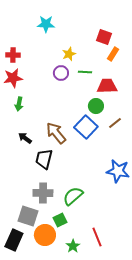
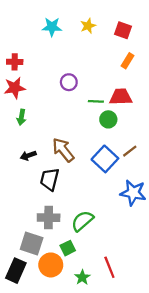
red square: (104, 37) -> (123, 30), moved
yellow star: (69, 54) -> (88, 26), moved
green line: (85, 72) -> (96, 101), moved
brown line: (115, 123) -> (130, 151), moved
blue square: (86, 127) -> (105, 159), moved
black arrow: (25, 138) -> (28, 156), turned -56

